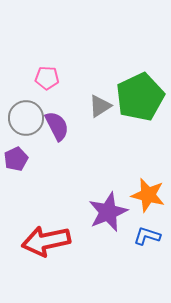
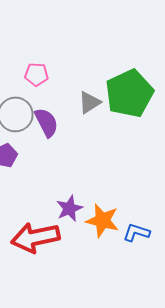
orange star: (148, 195) -> (102, 220), moved
purple star: (108, 212) -> (69, 208), moved, size x0.7

